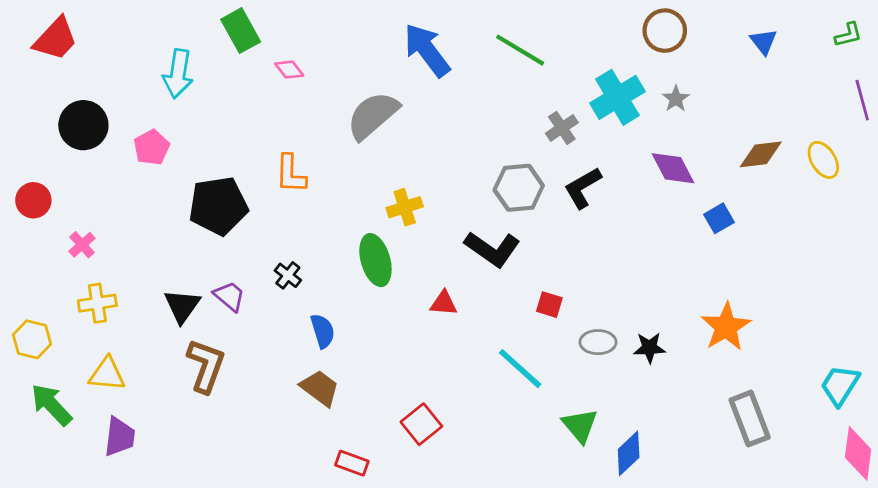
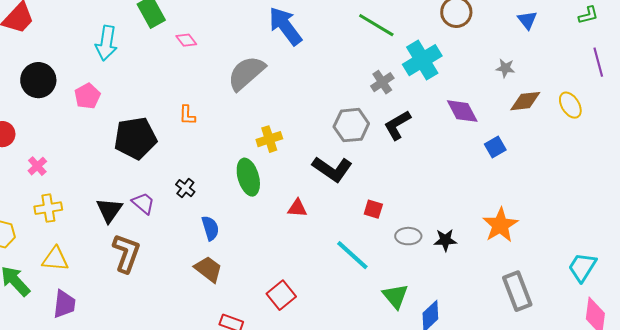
green line: (520, 50) -> (376, 25), moved
gray star: (676, 99) -> (505, 68), moved, turned -30
orange L-shape: (291, 174) -> (187, 115), size x0.7

